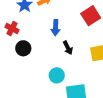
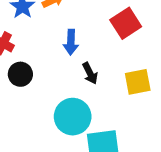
cyan circle: (57, 75) -> (73, 117), size x1.5

